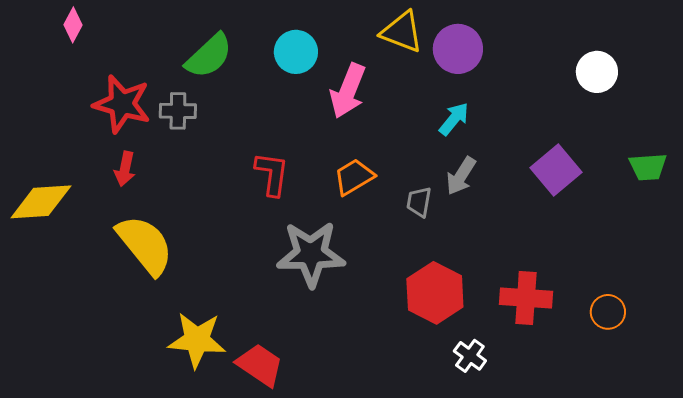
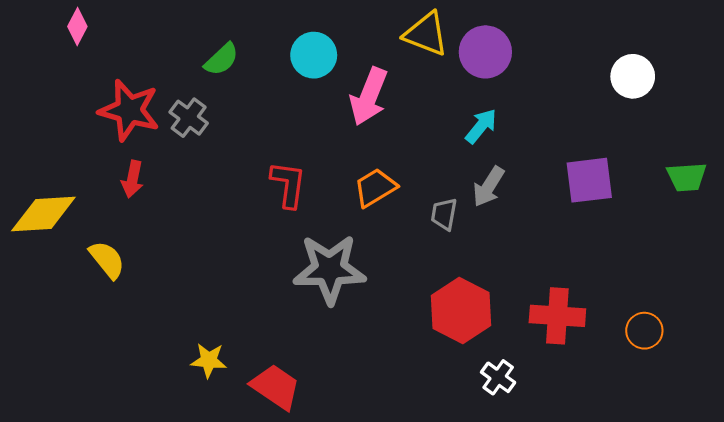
green semicircle: (209, 56) -> (222, 59), size x0.7
gray cross: (178, 111) -> (189, 118), turned 36
purple square: (556, 170) -> (589, 180), turned 33
yellow semicircle: (145, 245) -> (107, 260), moved, size x0.6
yellow star: (197, 340) -> (209, 360), size x0.6

